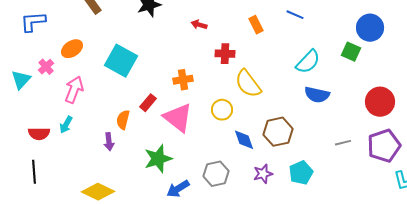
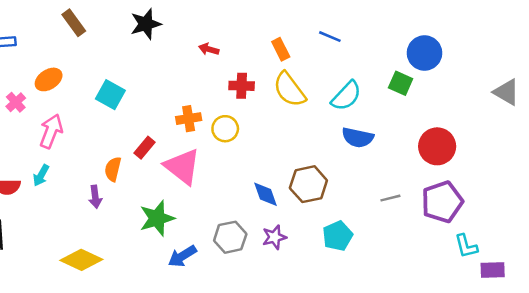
cyan square: (121, 61) -> (110, 95), size x0.7
yellow semicircle: (248, 84) -> (290, 90), moved
yellow circle: (222, 110) -> (225, 129), moved
purple star: (263, 174) -> (274, 237), moved

